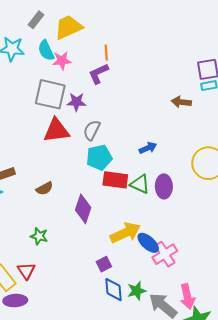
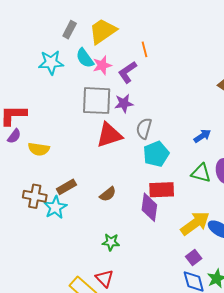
purple L-shape: (98, 74) -> (127, 72), moved
red rectangle: (115, 180) -> (162, 190), moved
purple square: (104, 264) -> (194, 257), moved

